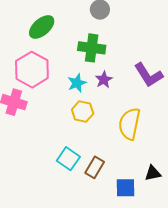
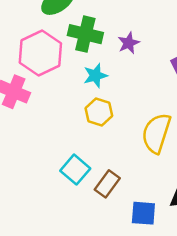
green cross: (92, 48) -> (85, 34), moved
purple star: (104, 80) -> (129, 43), moved

